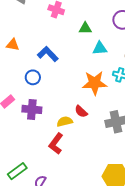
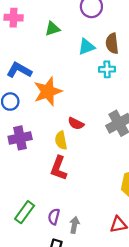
cyan triangle: (100, 48) -> (86, 47), moved
orange star: (95, 83) -> (48, 91), moved
yellow semicircle: (65, 122) -> (61, 140), turned -70

